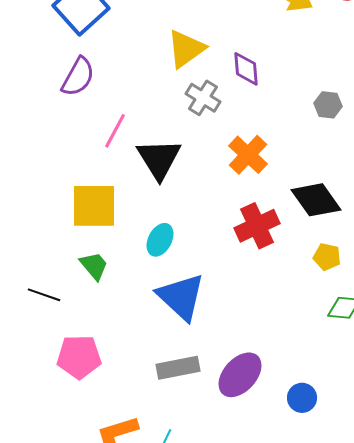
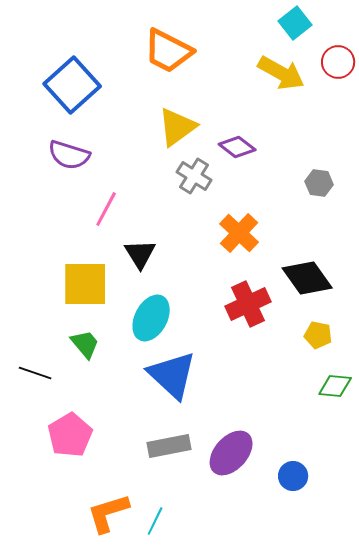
purple diamond: (246, 69) -> (237, 147), turned -48
purple semicircle: (78, 77) -> (69, 155), turned 78
black triangle: (159, 159) -> (140, 254), moved, size x0.7
cyan ellipse: (160, 240) -> (151, 318), size x1.4
pink pentagon: (79, 357) -> (70, 435), turned -30

